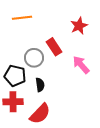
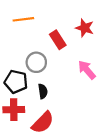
red star: (79, 26) -> (85, 28), turned -30
red rectangle: (54, 47) -> (58, 40), moved

